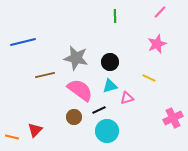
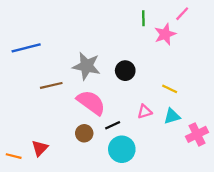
green line: (115, 16) -> (143, 18), moved
pink star: (157, 44) -> (165, 34), moved
cyan triangle: (110, 86) -> (172, 116), moved

